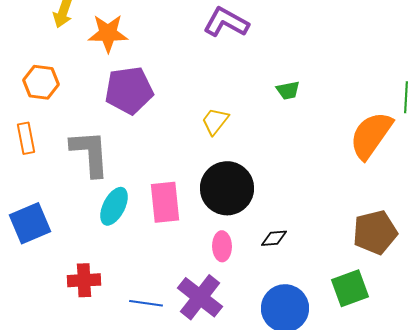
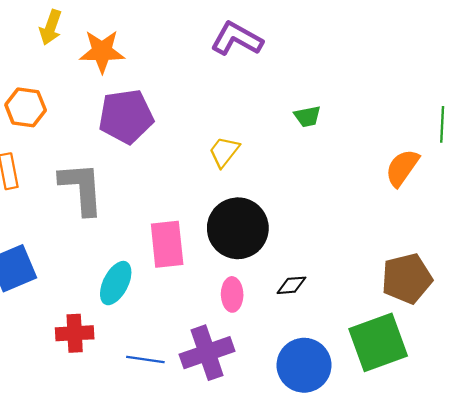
orange semicircle: (371, 135) -> (402, 168), size x0.7
cyan ellipse: (114, 206) -> (116, 283), moved
green square: (350, 288) -> (378, 342), size x1.4
purple cross: (200, 297) -> (207, 353), turned 33

